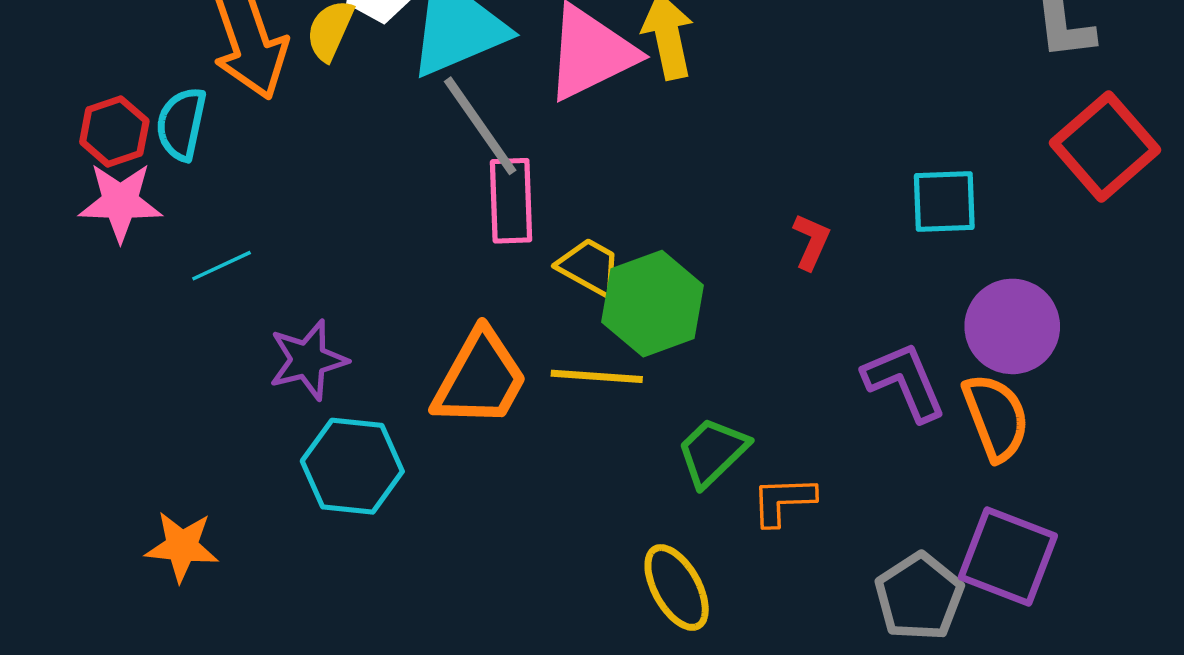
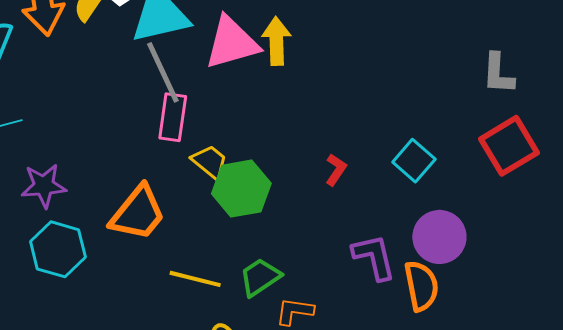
cyan square: (944, 202) -> (414, 161), turned 33
yellow line: (597, 376) -> (195, 279), moved

